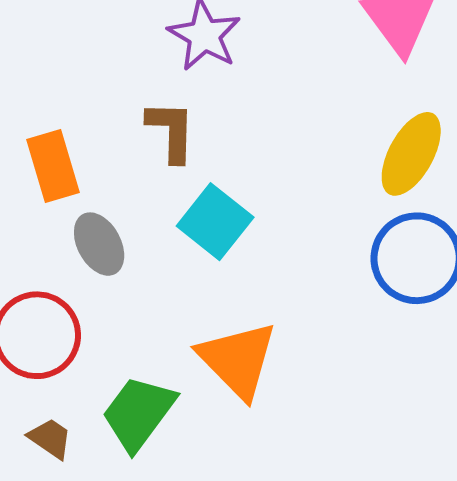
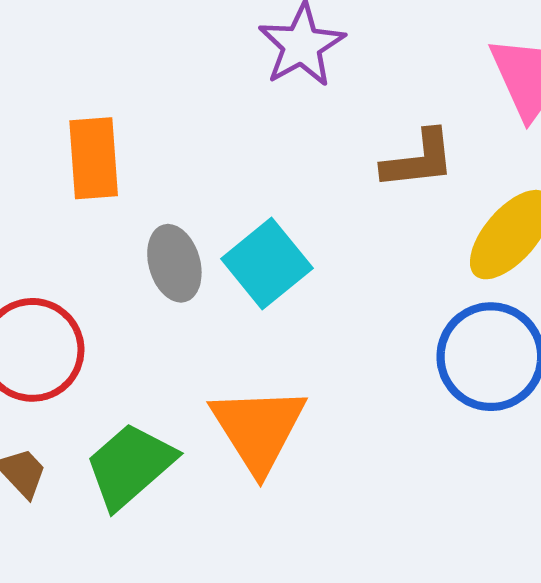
brown L-shape: (171, 131) -> (419, 160), moved, turned 70
gray ellipse: (99, 244) -> (174, 263), moved

